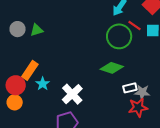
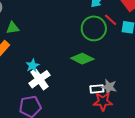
green triangle: (37, 30) -> (13, 28), moved
cyan star: (43, 84) -> (33, 66), moved
white rectangle: (130, 88) -> (97, 89), moved

